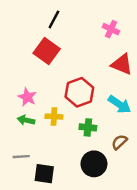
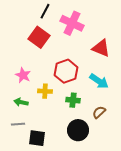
pink cross: (111, 29) -> (72, 23), moved, size x1.6
green arrow: (26, 120) -> (21, 102), moved

